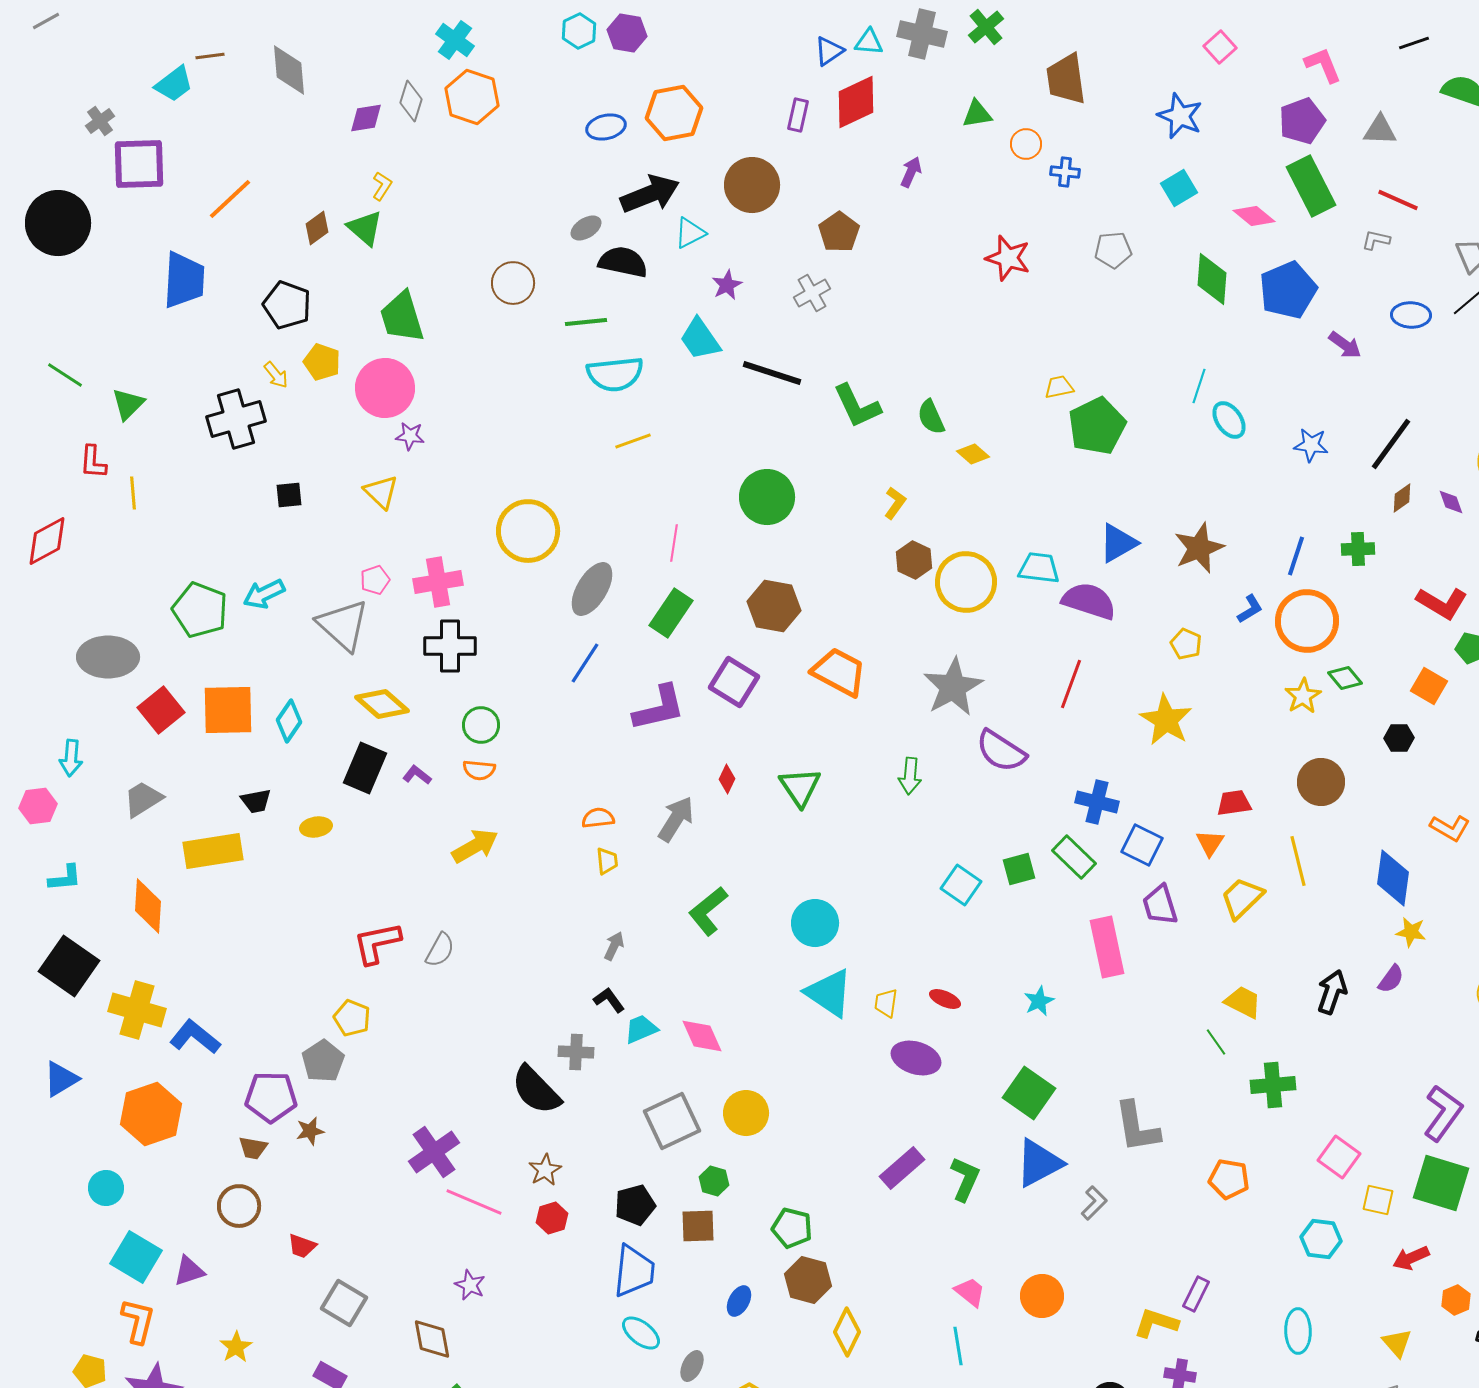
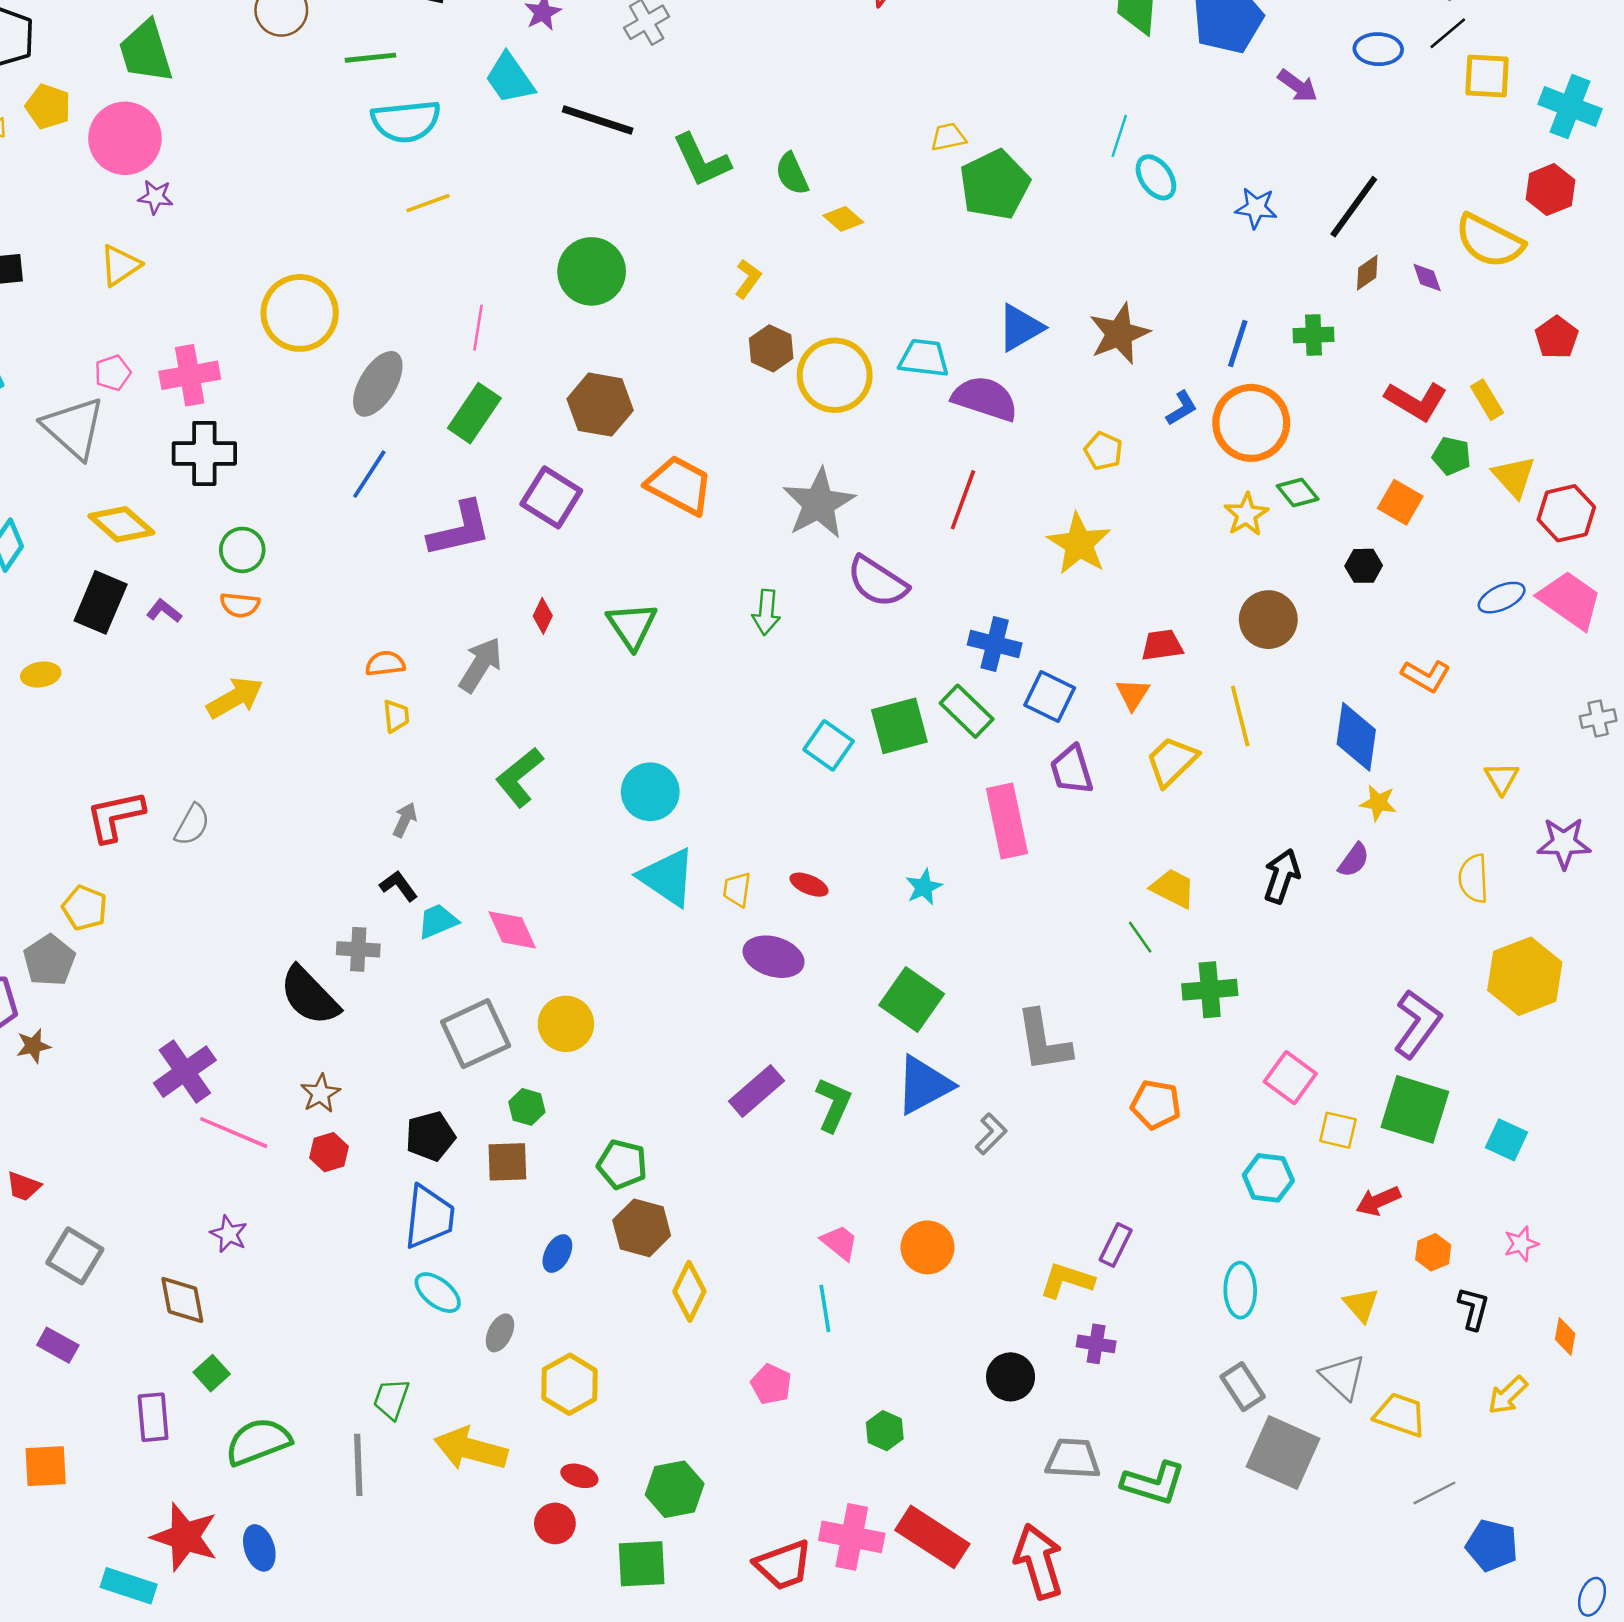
yellow triangle: (381, 492) -> (120, 265), turned 42
green square: (1019, 869) -> (899, 726), size x1.4

